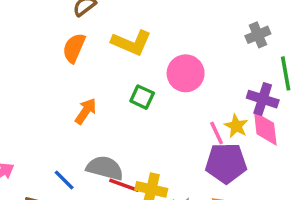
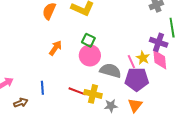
pink circle: (186, 73) -> (90, 55), moved
gray semicircle: (105, 168) -> (110, 71), moved
blue line: (64, 180) -> (42, 88), turned 40

